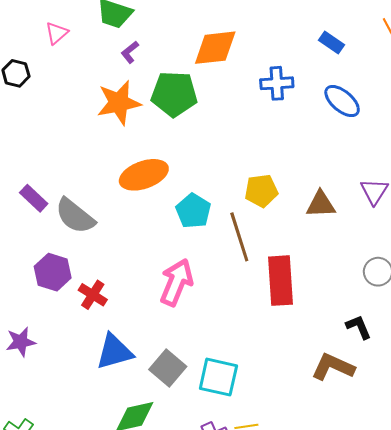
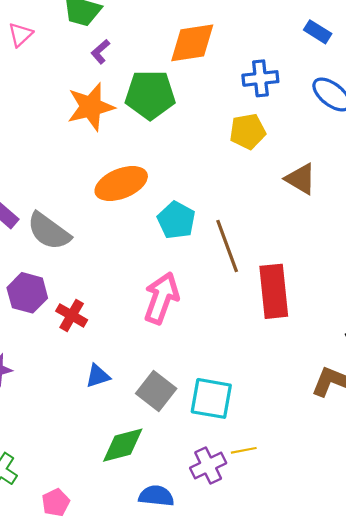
yellow pentagon: (261, 191) -> (248, 131), moved
brown triangle: (321, 204) -> (301, 179), moved, turned 36
blue triangle: (114, 352) -> (98, 376), size x0.6

